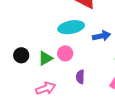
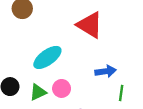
cyan ellipse: (71, 27) -> (47, 57), moved, turned -30

